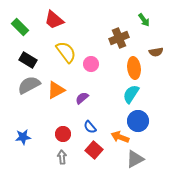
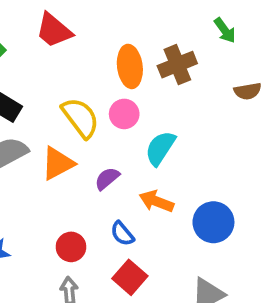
yellow semicircle: (66, 52) -> (80, 118), moved
orange ellipse: (134, 68) -> (130, 66), moved
cyan semicircle: (131, 94) -> (160, 148), moved
orange arrow: (120, 137) -> (156, 201), moved

